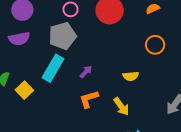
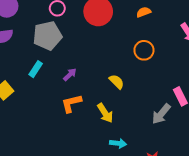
cyan rectangle: (53, 68) -> (36, 69), size x0.6
yellow semicircle: (131, 76) -> (117, 82), turned -133

